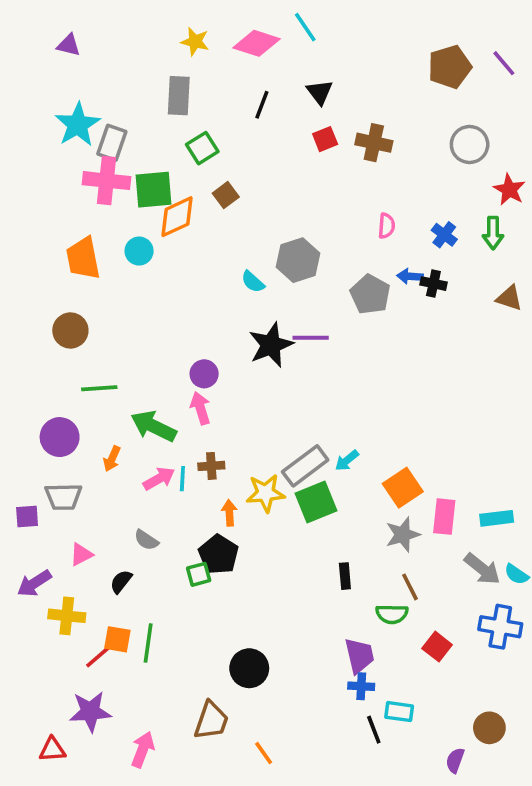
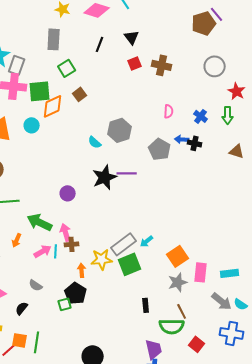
purple line: (504, 63) -> (217, 14), moved
pink arrow: (200, 408) -> (66, 232), moved
green semicircle: (392, 614) -> (172, 326), size x1.4

